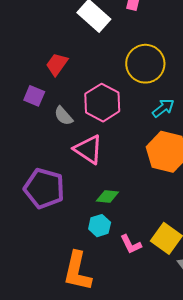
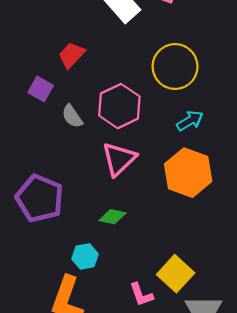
pink triangle: (88, 149) -> (119, 159), moved, turned 36
cyan hexagon: (100, 226) -> (85, 256), moved
pink L-shape: (131, 244) -> (141, 295), moved

